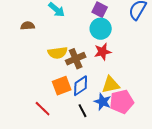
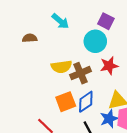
cyan circle: (101, 29) -> (95, 41), moved
blue star: (103, 102) -> (109, 119), turned 30

